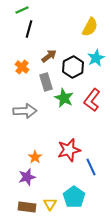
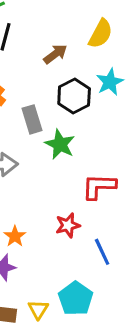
brown arrow: (49, 56) -> (55, 54), moved
red L-shape: (92, 100) -> (99, 186), moved, turned 55
red star: (69, 150) -> (68, 225), size x0.7

